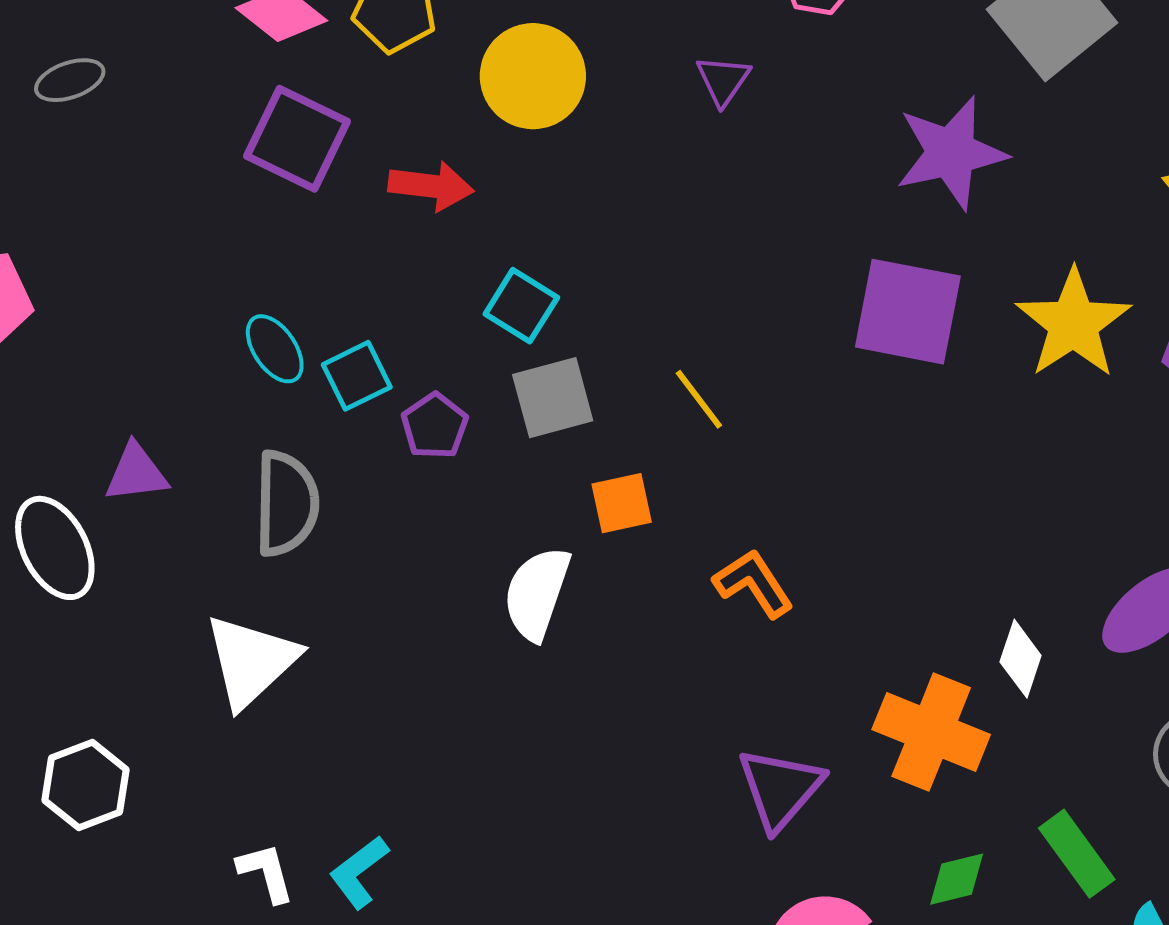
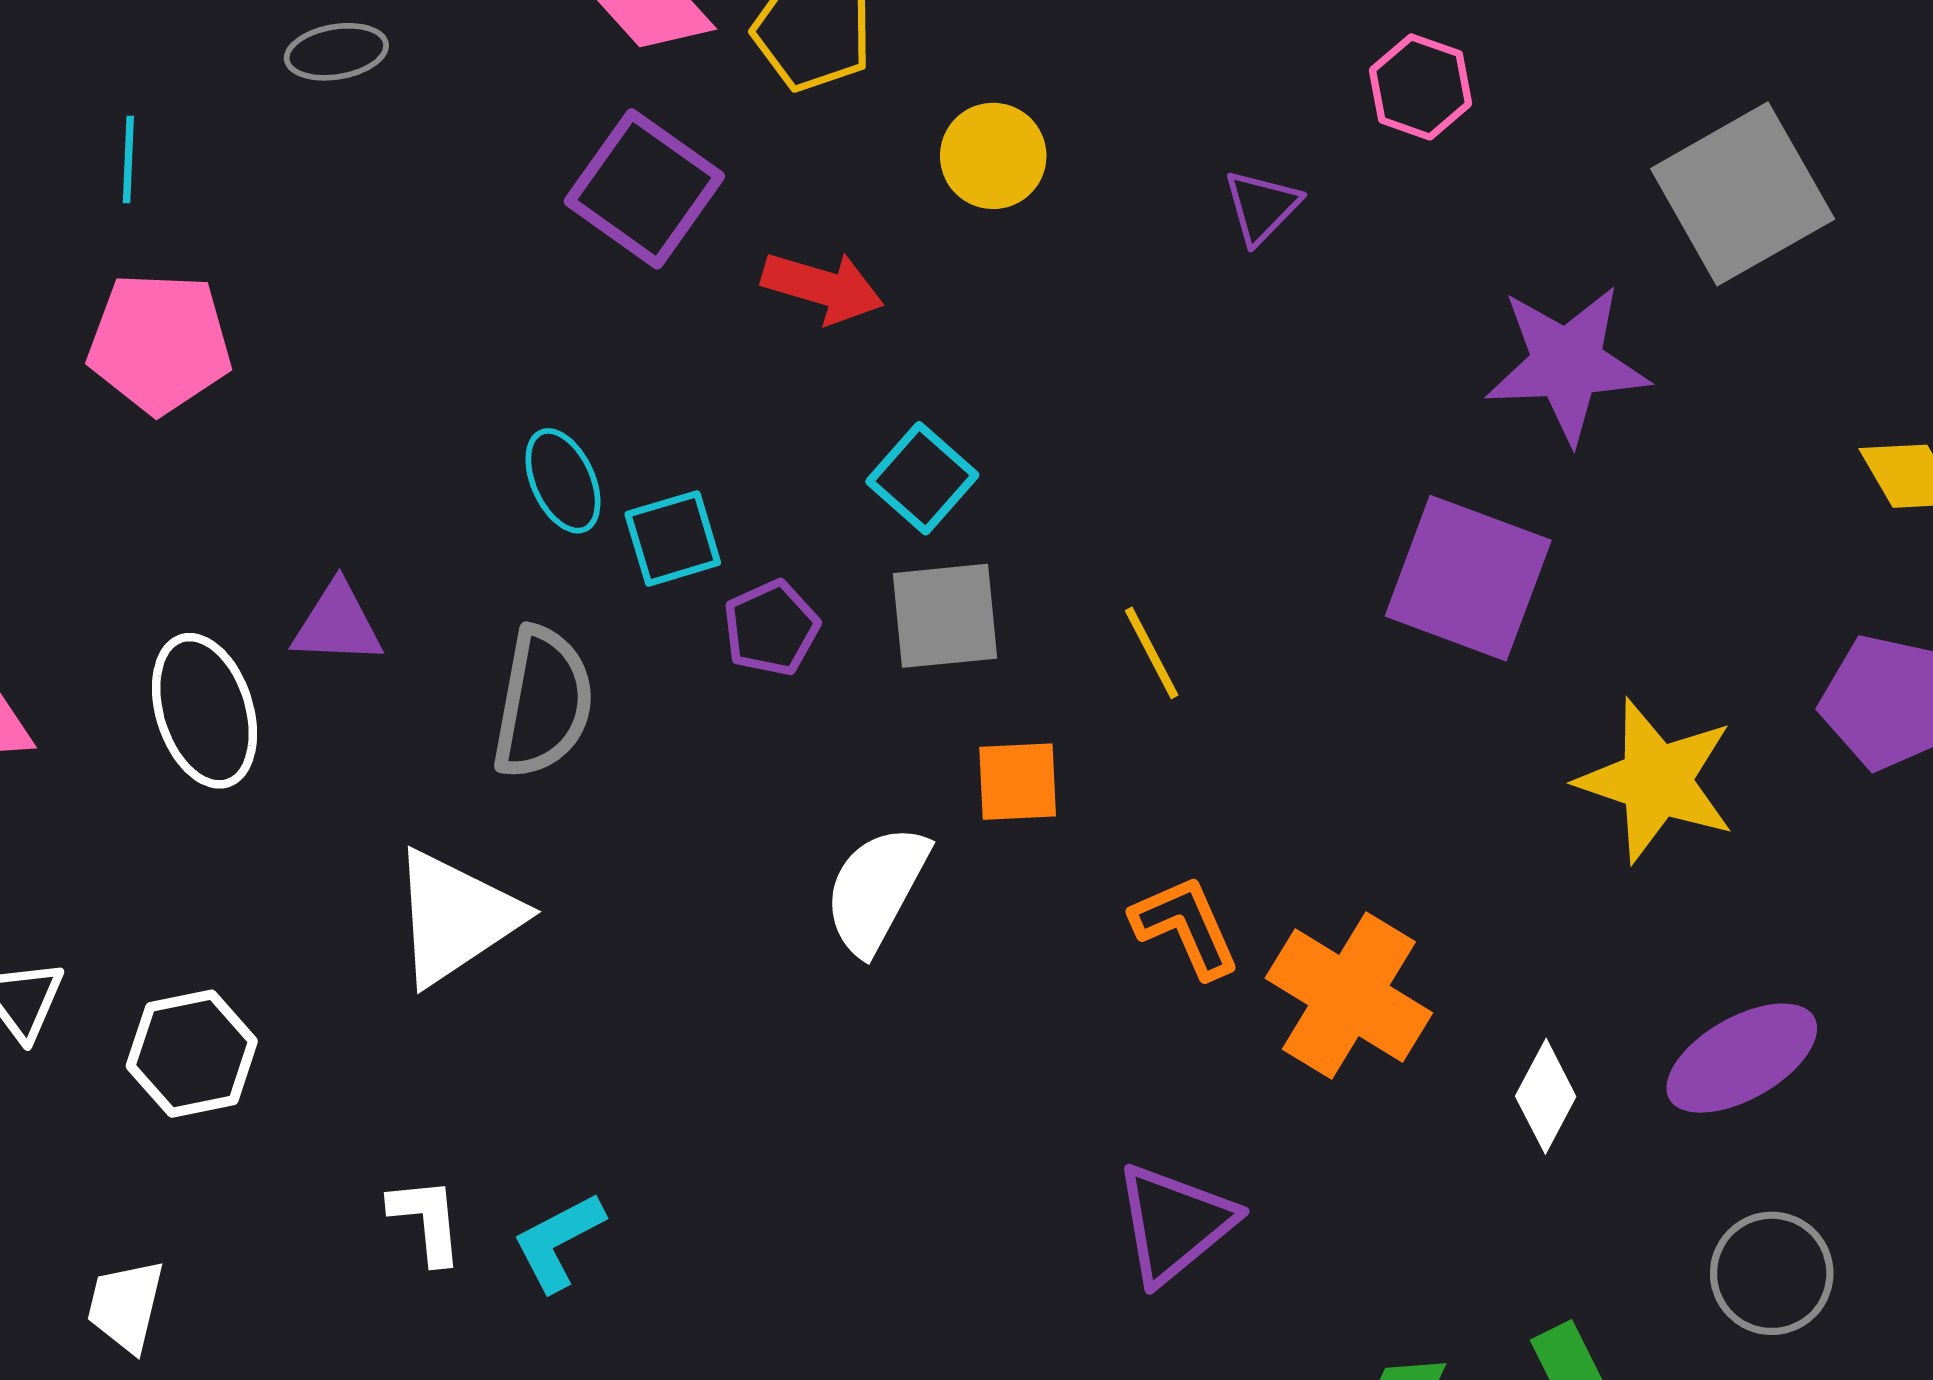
yellow circle: (533, 76) -> (993, 156), size x0.7
yellow star: (1073, 323) -> (1656, 781), moved, turned -30
orange cross: (931, 732) -> (1349, 995), moved

